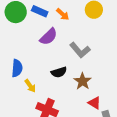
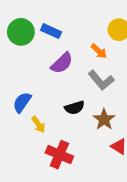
orange arrow: (63, 14) -> (99, 51), moved
blue semicircle: (17, 68) -> (22, 102), turned -150

